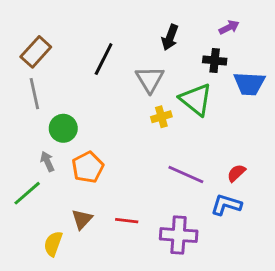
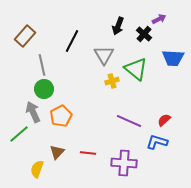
black cross: (215, 60) -> (144, 34), moved, turned 35
gray line: (34, 94) -> (42, 65), moved
gray arrow: (47, 161) -> (33, 112), size x1.5

